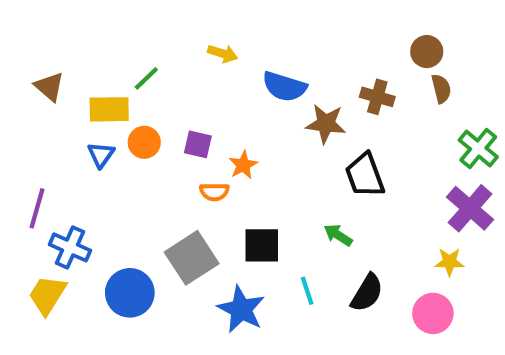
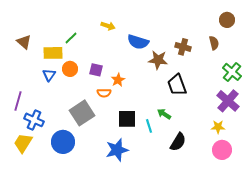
brown circle: (427, 52) -> (227, 20), moved
gray square: (192, 258) -> (82, 113), moved
cyan line: (307, 291) -> (149, 126), moved
blue star: (241, 309) -> (117, 150), turned 30
pink circle: (433, 313) -> (222, 150), moved

